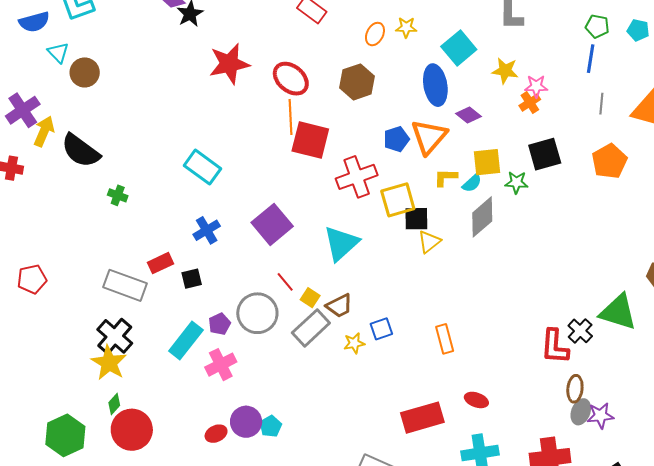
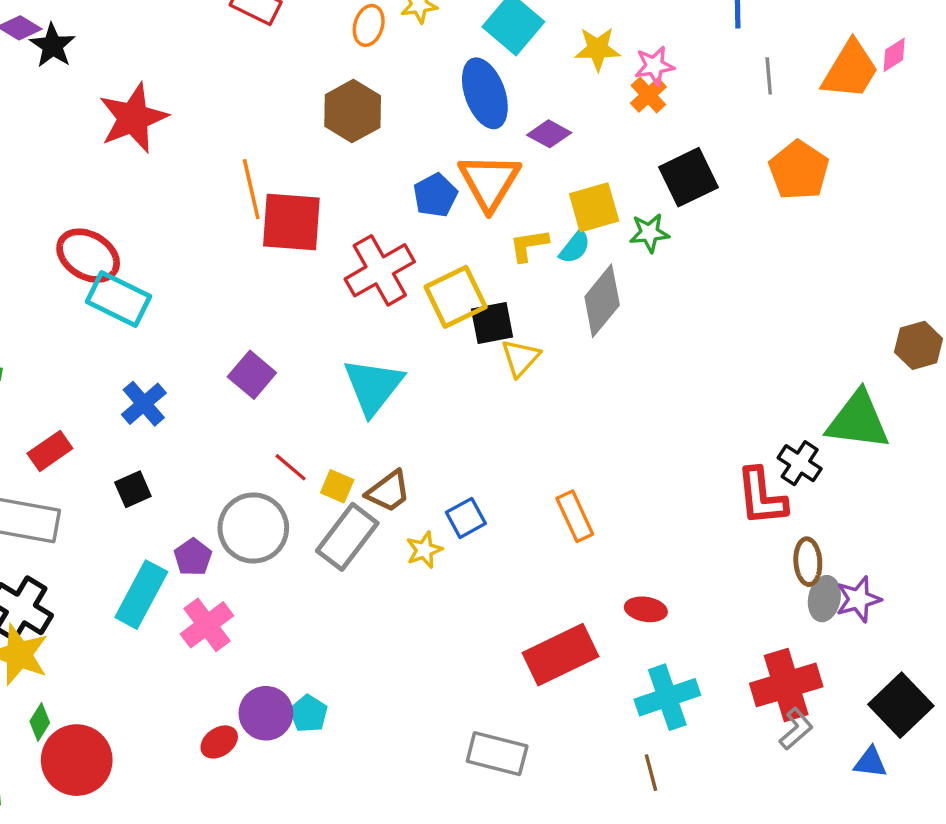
red ellipse: (291, 79) -> (88, 256), moved
purple square: (272, 224) -> (252, 375), size x0.7
red rectangle: (161, 263) -> (50, 451), moved

